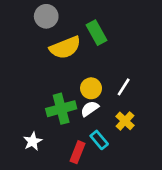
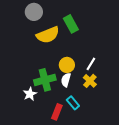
white semicircle: (90, 109) -> (66, 80), turned -40
yellow cross: (125, 121) -> (90, 81), moved
white star: (33, 141) -> (30, 94), moved

